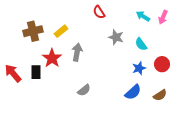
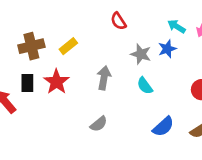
cyan semicircle: (141, 44) -> (145, 86), moved
gray arrow: (77, 52) -> (104, 78), moved
blue star: (139, 68) -> (167, 49), moved
black rectangle: (36, 72) -> (27, 83), moved

